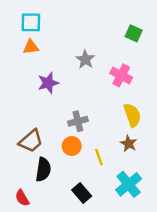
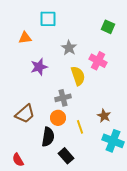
cyan square: (31, 22) -> (48, 19), moved
yellow semicircle: (132, 115) -> (78, 76), moved
black semicircle: (43, 170) -> (48, 137), moved
cyan cross: (129, 184) -> (113, 141), moved, turned -30

